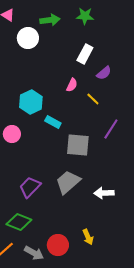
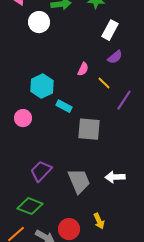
white rectangle: (85, 54) -> (110, 30), moved
purple line: (111, 129) -> (124, 100), moved
gray trapezoid: (68, 182) -> (79, 181), moved, turned 108

